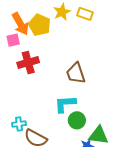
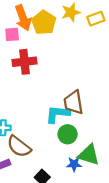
yellow rectangle: (85, 14) -> (96, 19), turned -49
brown trapezoid: (76, 73) -> (74, 102), moved

